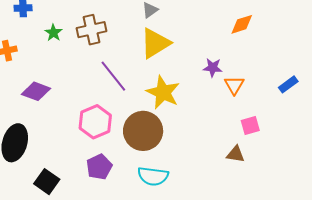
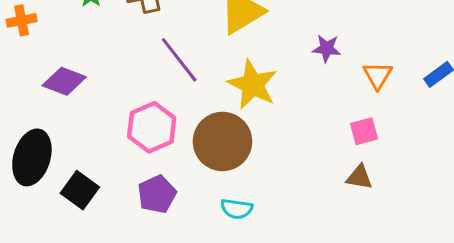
orange triangle: (234, 85) -> (378, 75), moved
pink square: (250, 126) -> (364, 131), moved
cyan semicircle: (153, 176) -> (237, 209), size x0.7
black square: (47, 182) -> (80, 190), moved

